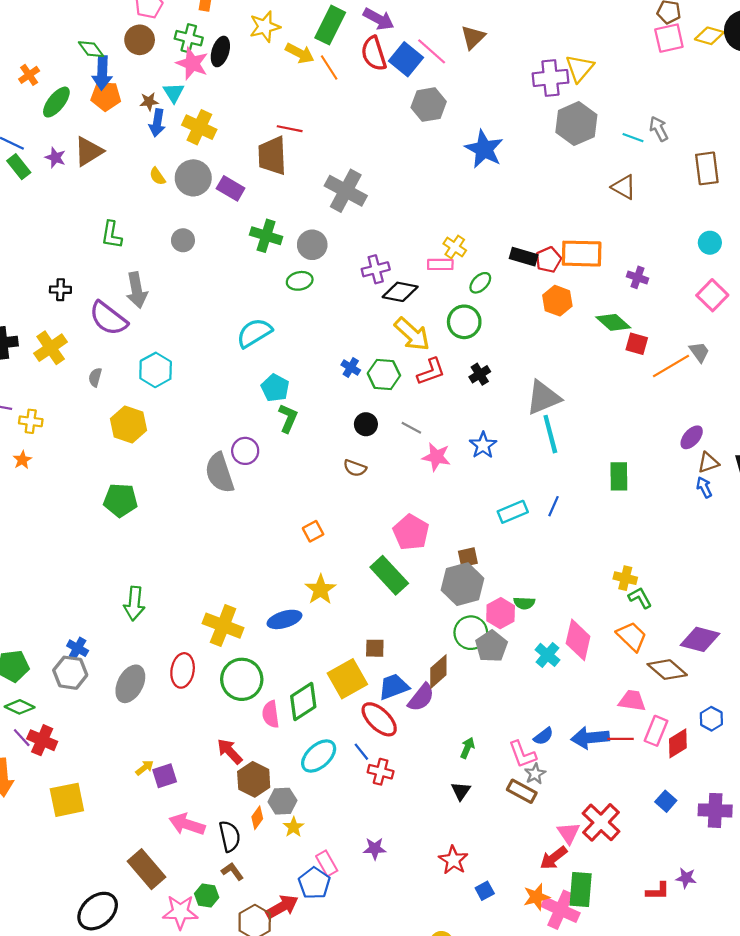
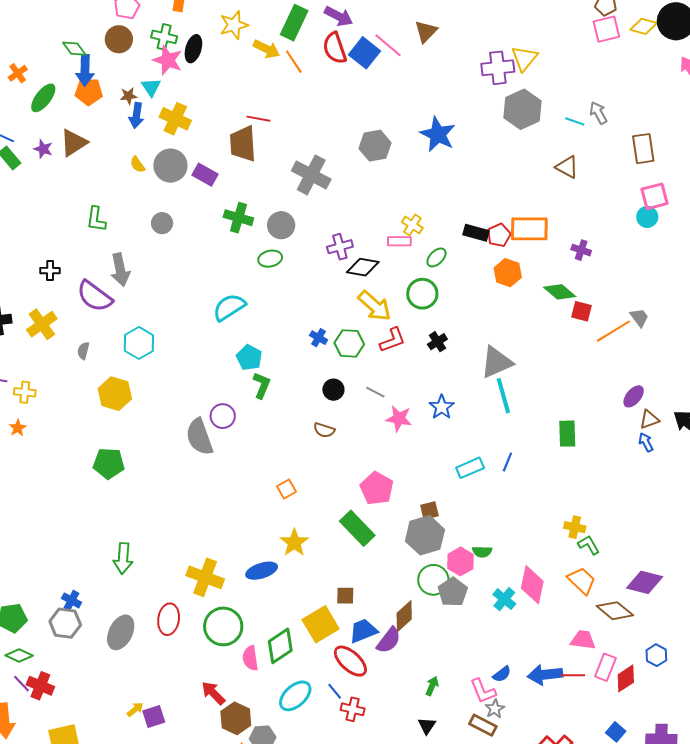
gray hexagon: (429, 105) -> (375, 146), moved
pink square: (712, 295) -> (654, 196), moved, turned 32

